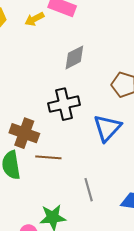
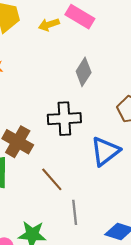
gray diamond: (74, 57) -> (84, 72), turned -40
brown line: (48, 157) -> (52, 179), moved, turned 35

